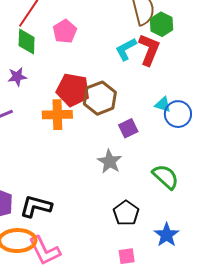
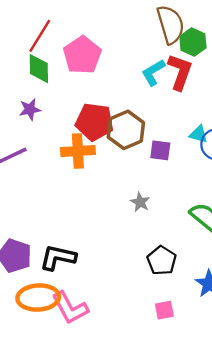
pink pentagon: (65, 31) -> (82, 55), size x1.4
purple square: (128, 128) -> (160, 150), moved, turned 36
gray star: (110, 161) -> (140, 202), size x0.7

